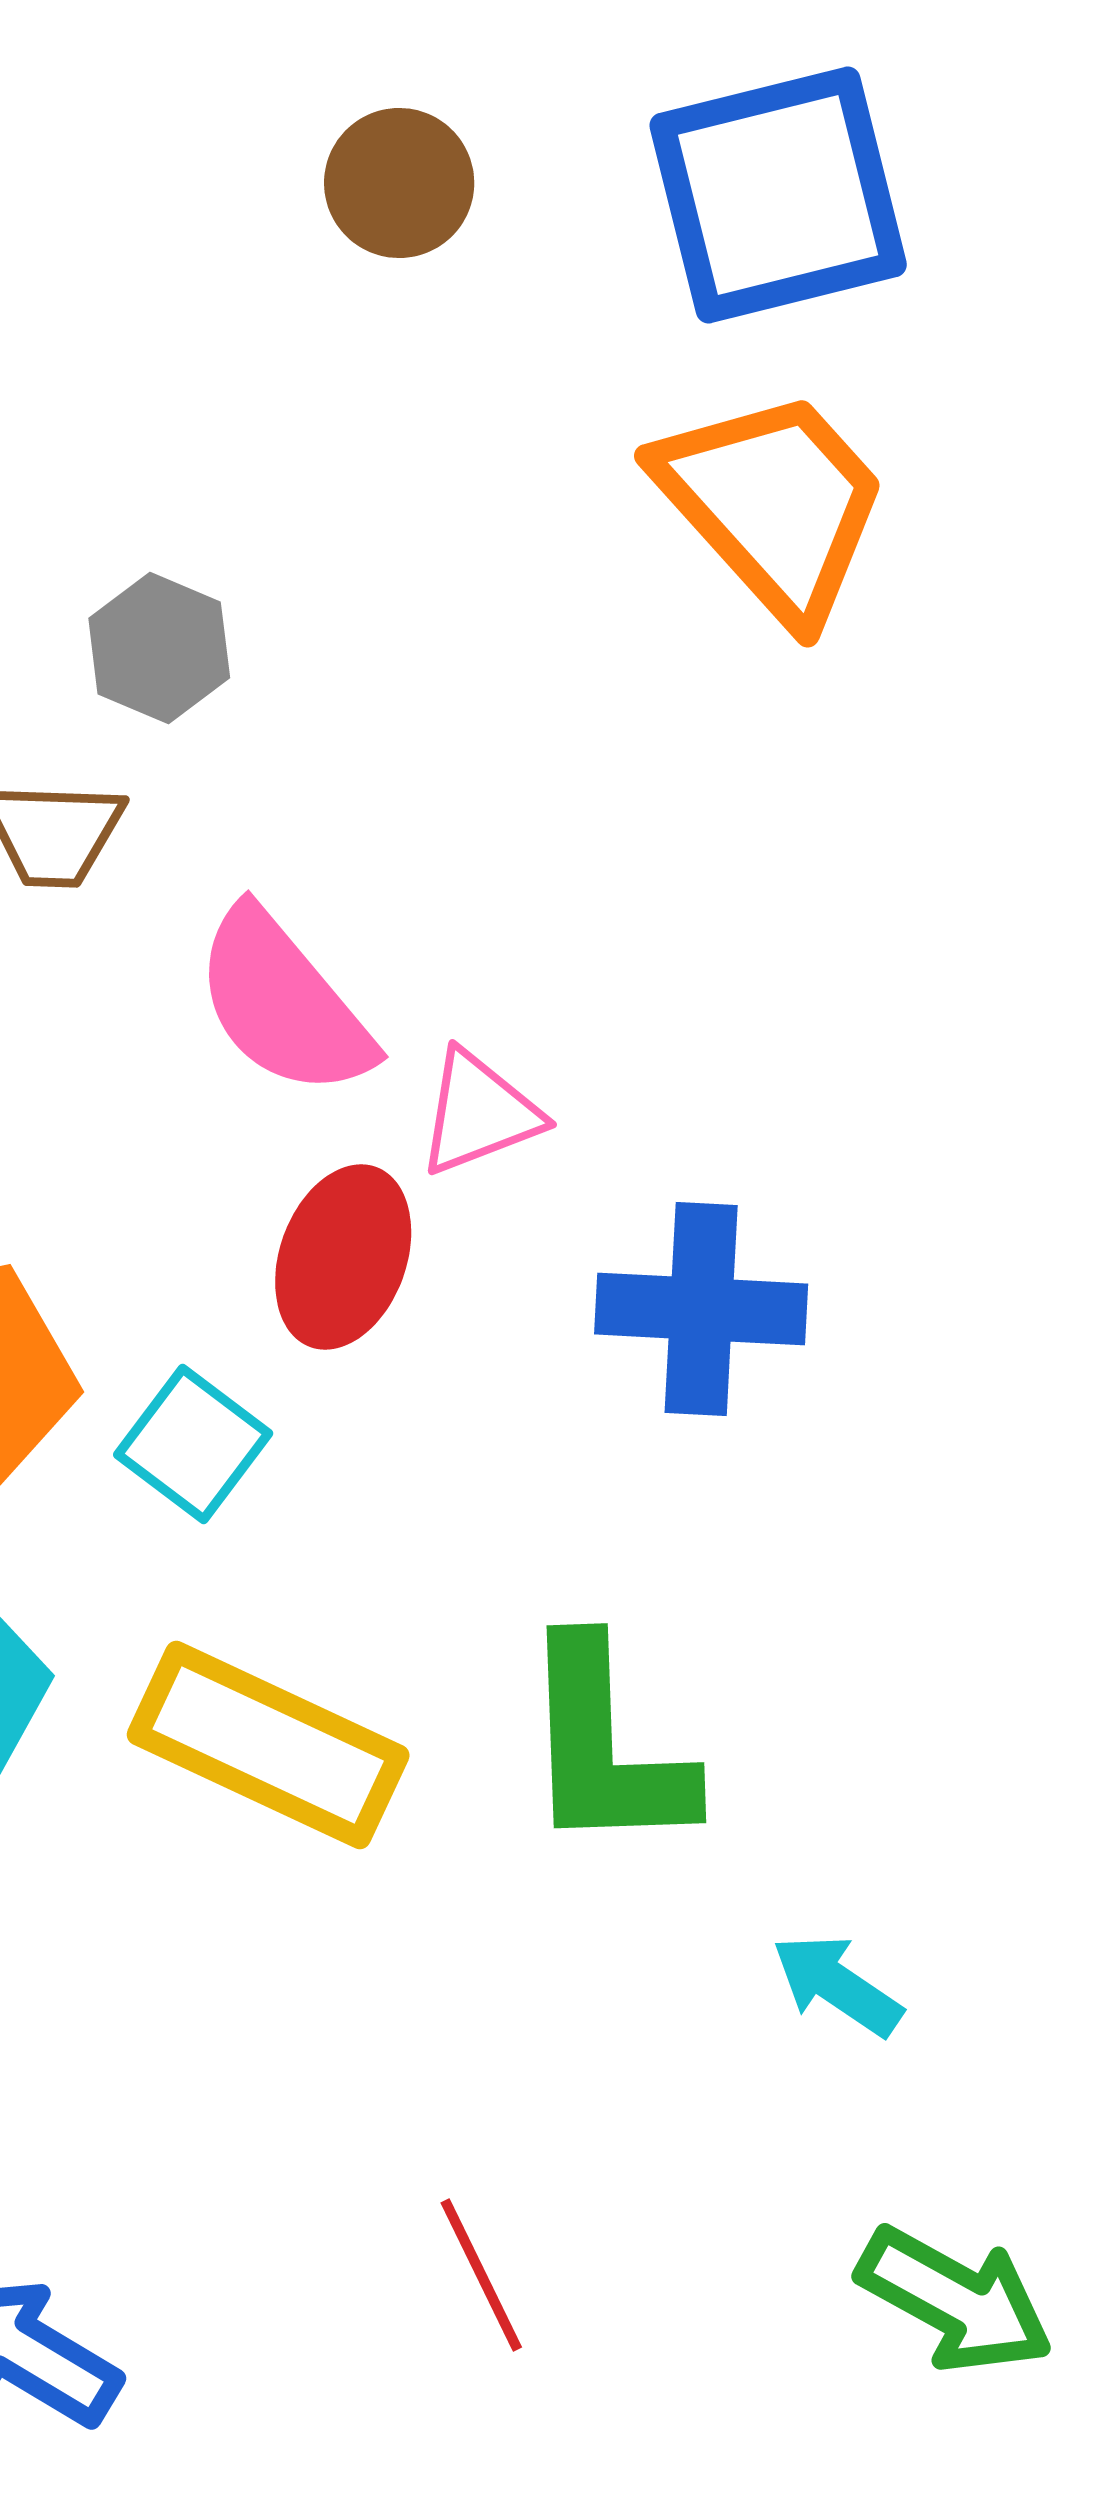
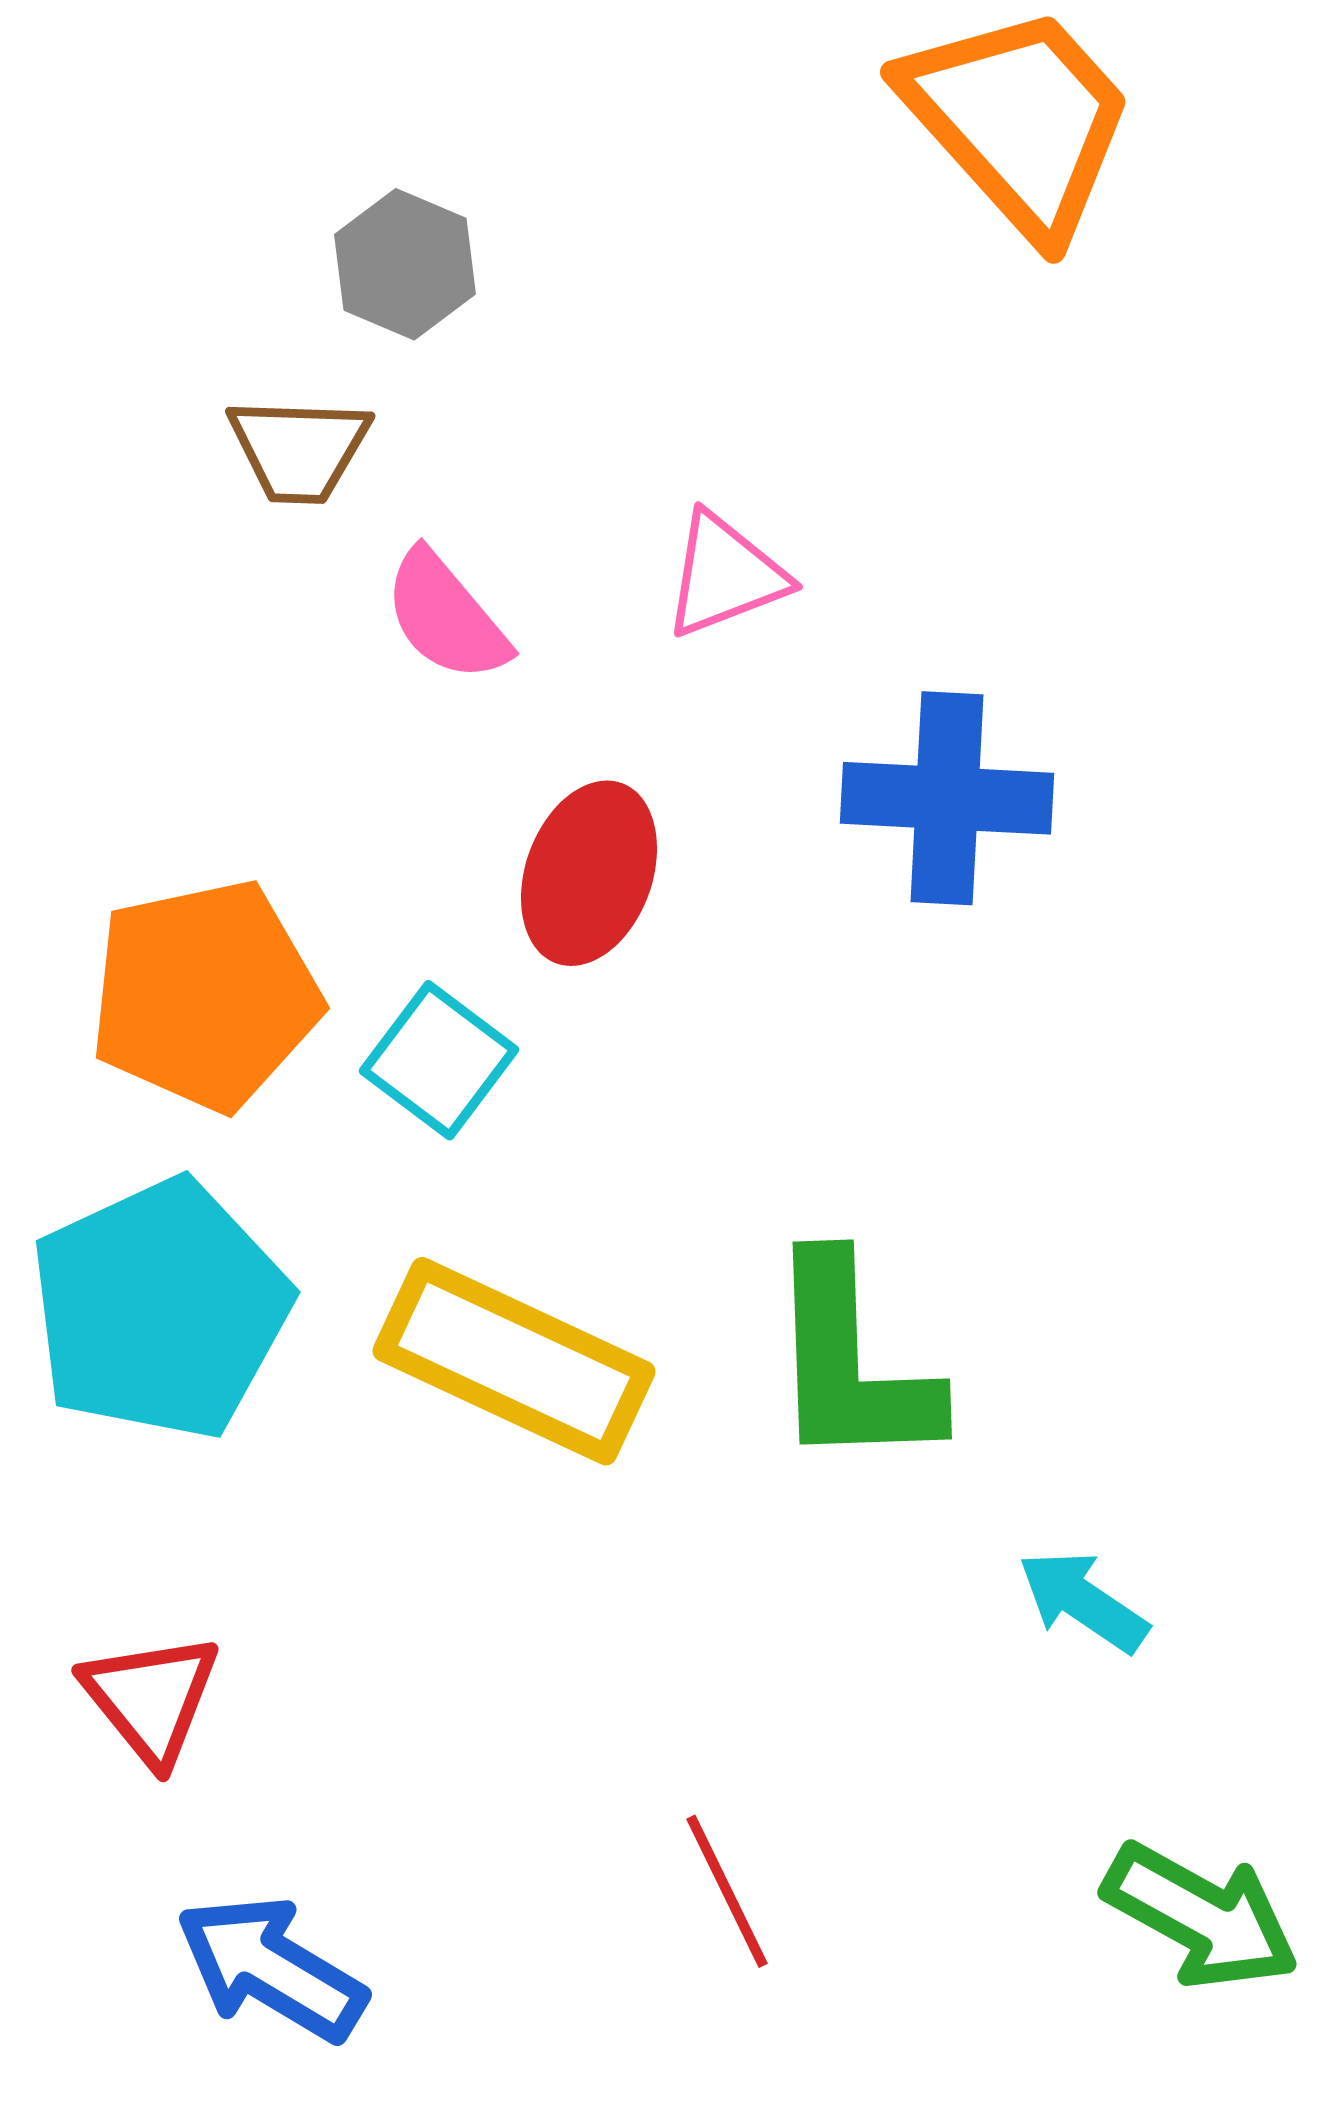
pink semicircle: (283, 1003) -> (446, 616), moved, size x0.7
pink triangle: (479, 1113) -> (725, 575), moved
blue cross: (701, 1309) -> (947, 798), moved

